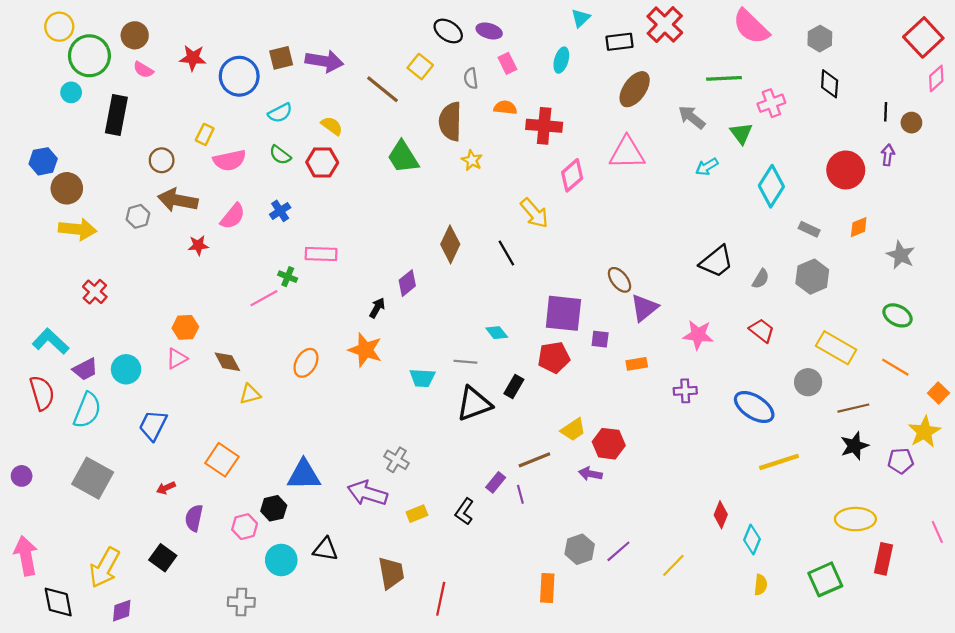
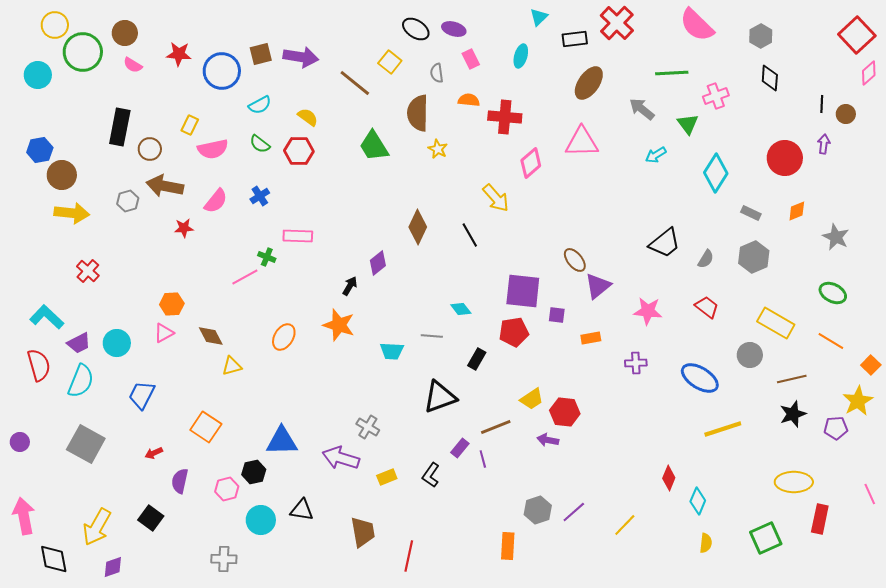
cyan circle: (71, 92) -> (38, 75), moved, size x1.4
black rectangle: (116, 115) -> (120, 127), moved
black triangle: (474, 404) -> (440, 397), moved

